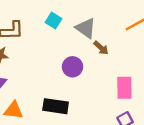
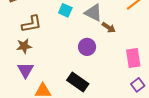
black rectangle: (56, 106) -> (78, 82), turned 35

